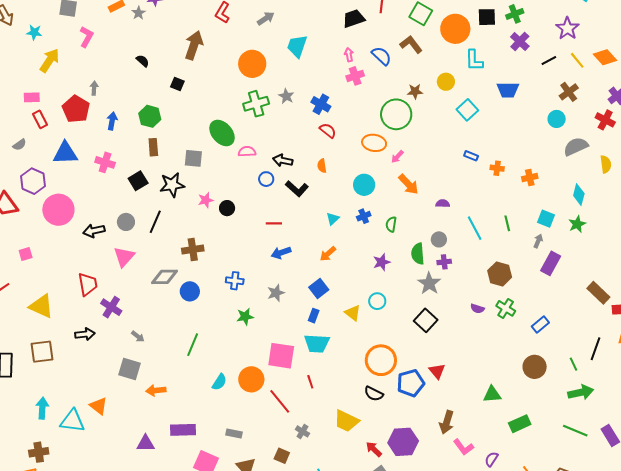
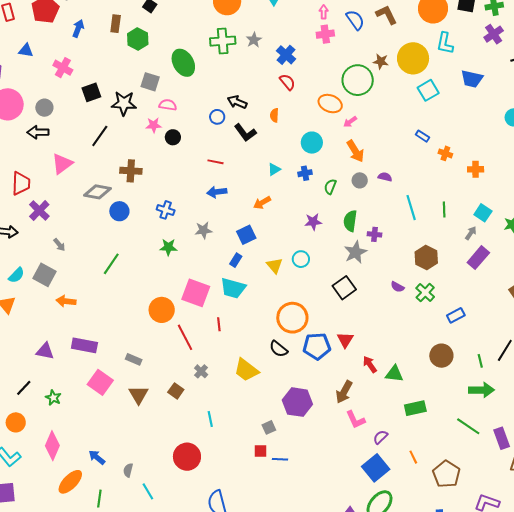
yellow circle: (446, 82) -> (413, 58), size x1.8
green hexagon: (150, 116) -> (138, 39), moved
brown rectangle: (153, 147) -> (116, 24), moved
pink semicircle: (247, 152) -> (168, 105), moved
blue triangle: (65, 153) -> (26, 50), size x0.6
gray circle: (126, 222) -> (44, 108), moved
gray circle: (439, 239) -> (360, 180), moved
cyan semicircle: (219, 382) -> (16, 275), moved
red arrow: (374, 449) -> (370, 364), moved

